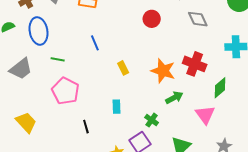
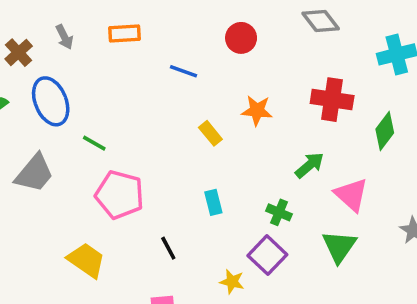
blue line: (95, 43) -> (184, 71), moved, turned -35
green line: (58, 59) -> (94, 143), turned 32
orange star: (163, 71) -> (257, 110), moved, size x0.7
pink triangle: (205, 115) -> (351, 195), moved
yellow trapezoid: (26, 122) -> (86, 260), moved

